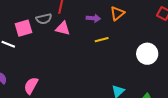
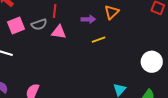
pink square: (23, 28) -> (16, 25), moved
white circle: (147, 54) -> (152, 62), moved

